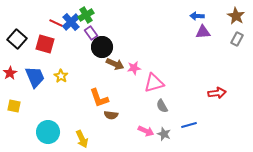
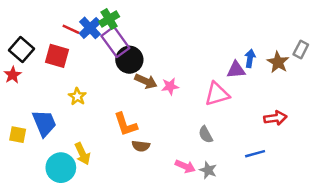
blue arrow: (197, 16) -> (250, 58), moved, turned 96
brown star: (236, 16) -> (278, 62), moved
purple triangle: (203, 32) -> (236, 70), moved
purple rectangle: (91, 33) -> (115, 42), size x1.6
red star: (10, 73) -> (13, 75), moved
blue trapezoid: (35, 77) -> (44, 123), moved
pink triangle: (154, 83) -> (217, 94), moved
blue line: (189, 125) -> (255, 154), moved
yellow arrow: (82, 139) -> (82, 154), moved

